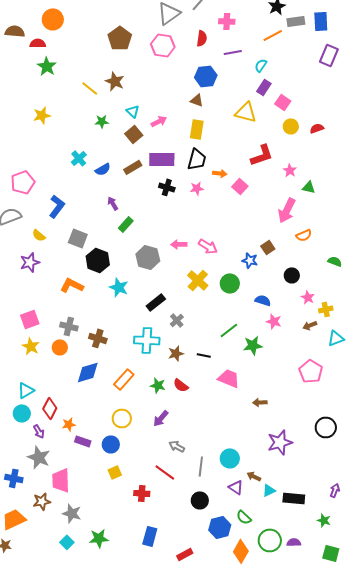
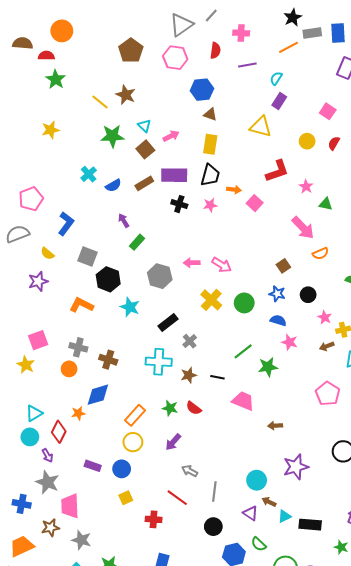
blue hexagon: (206, 76) -> (202, 90), moved
pink square: (283, 102) -> (328, 111), moved
green star: (102, 121) -> (112, 136), size x1.6
red semicircle: (317, 128) -> (334, 143), turned -40
pink arrow: (287, 210) -> (303, 228), turned -70
blue star: (250, 260) -> (277, 294), moved
yellow star: (31, 346) -> (26, 365), moved
orange rectangle: (124, 379) -> (135, 415), moved
orange star: (69, 424) -> (78, 413), moved
cyan circle: (230, 458) -> (257, 480), moved

